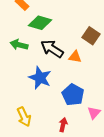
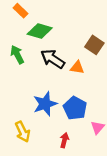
green arrow: (19, 45) -> (17, 55), turned 48
blue star: (40, 78) -> (45, 104), moved, turned 30

